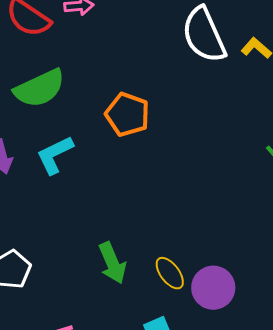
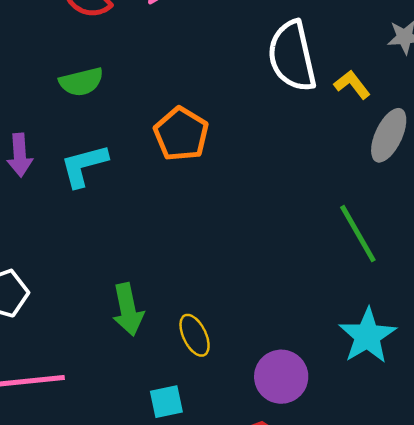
green semicircle: (40, 88) -> (81, 82), size x0.7
purple circle: (213, 288) -> (281, 377), moved

